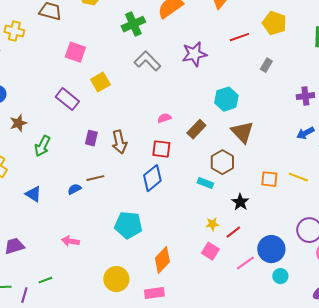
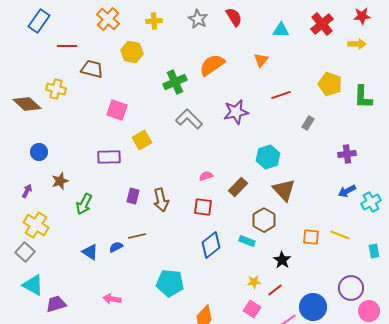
yellow pentagon: (274, 23) -> (330, 84), moved
purple rectangle: (67, 99) -> (109, 157), turned -40
blue diamond: (152, 178) -> (211, 245), moved
blue triangle: (33, 194) -> (90, 252), moved

